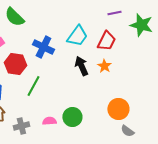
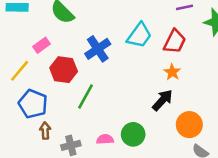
blue cross: (43, 47) -> (98, 49), turned 30
black arrow: (81, 66) -> (162, 100), moved, turned 66

